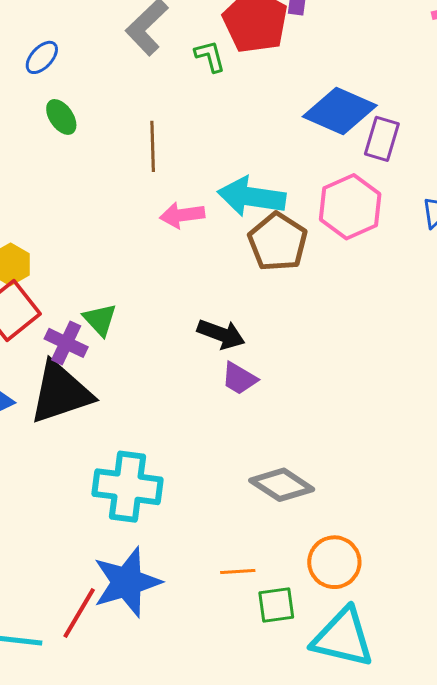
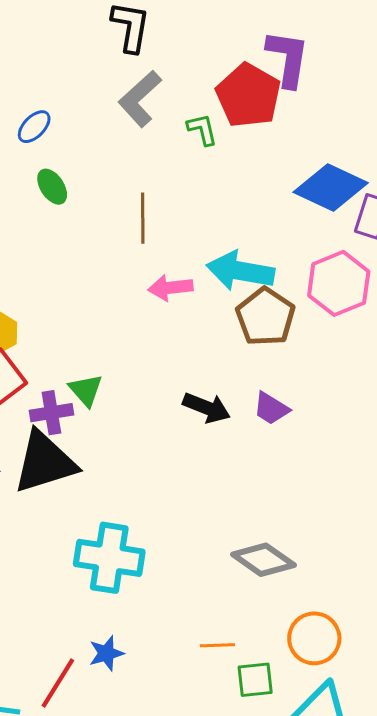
purple cross: (66, 343) -> (51, 413), turned -36
purple trapezoid: (239, 378) -> (271, 408), moved
blue star: (127, 582) -> (106, 653), size x0.5

